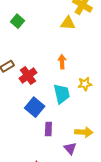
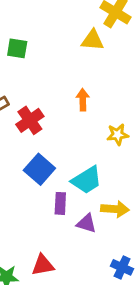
green square: (18, 21) -> (17, 48), moved, turned -32
cyan trapezoid: (62, 94) -> (87, 180), moved, turned 70
purple triangle: (70, 148) -> (86, 223), moved, turned -32

